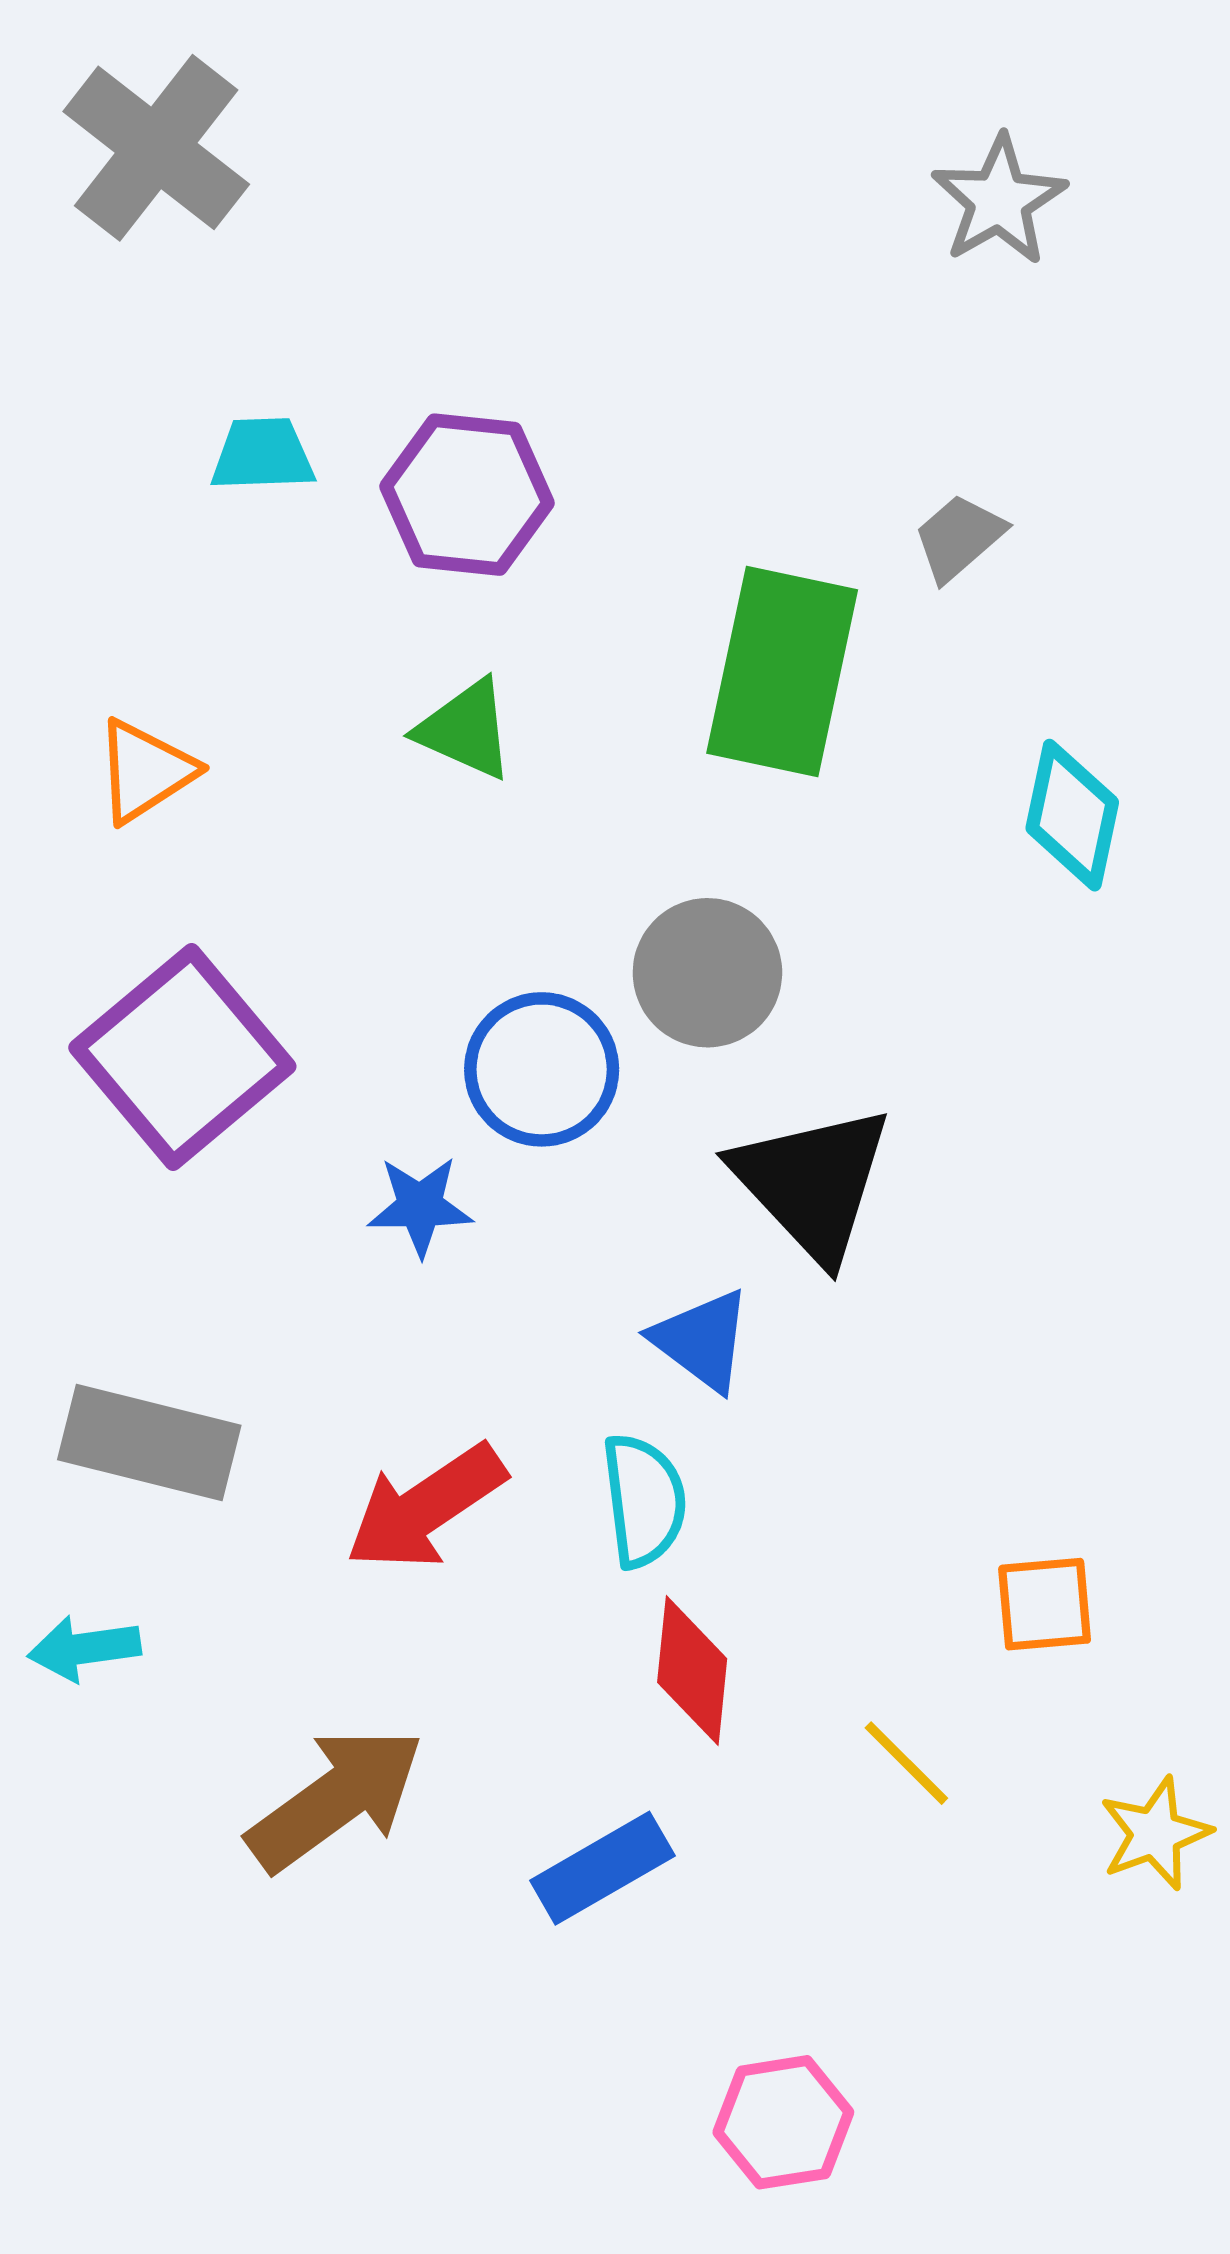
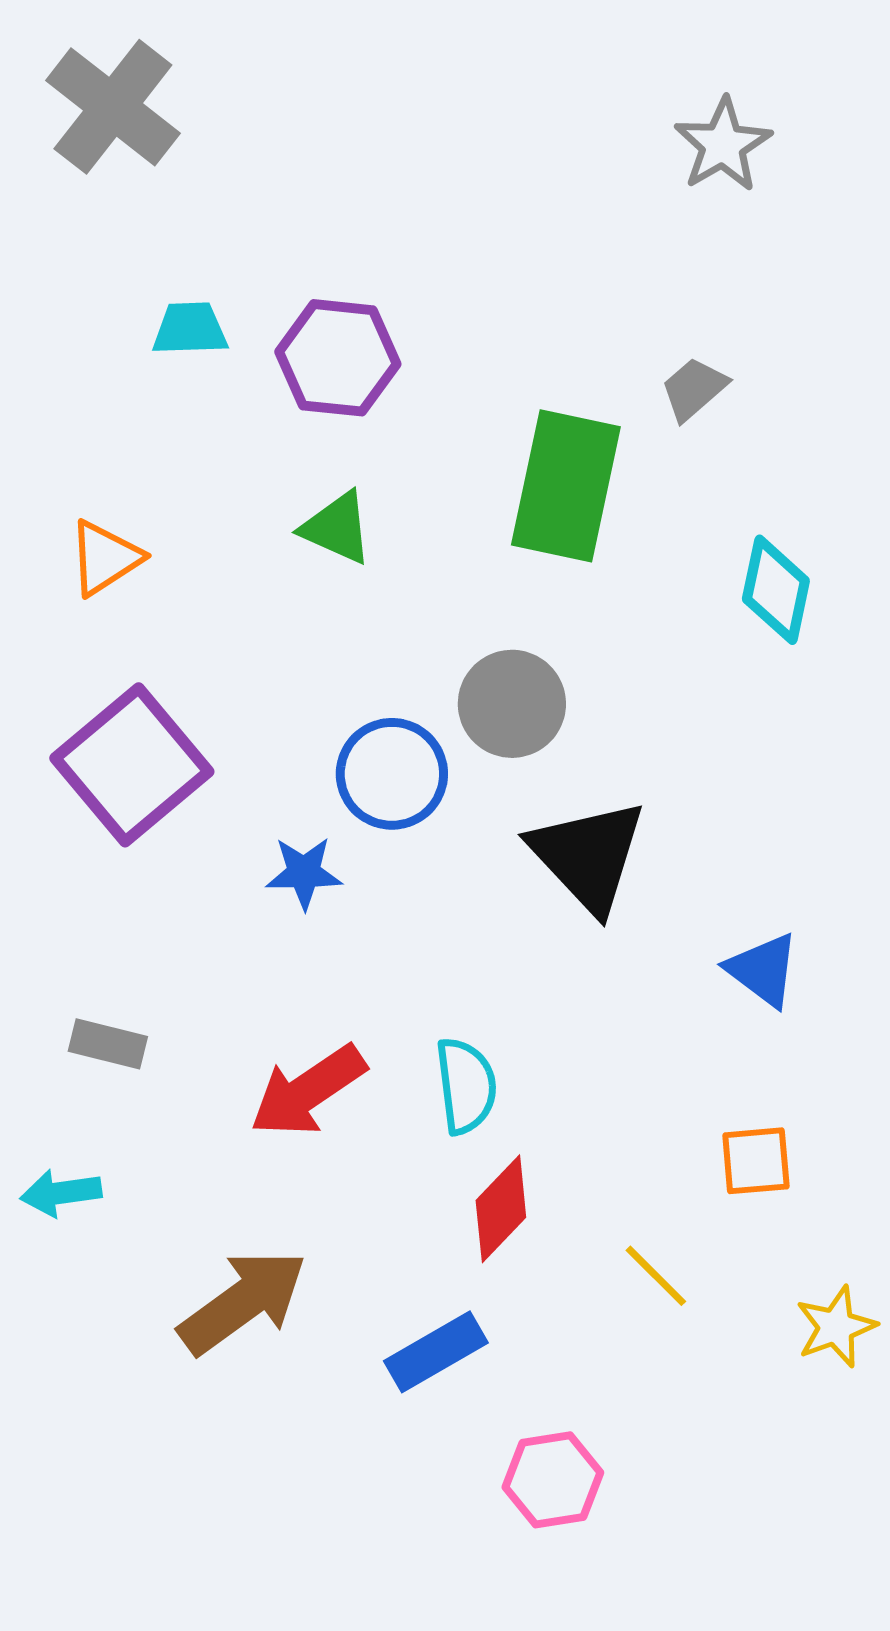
blue triangle: (702, 1340) -> (763, 970), moved
gray rectangle: (149, 1442) -> (108, 1044), size x0.6
red diamond: (692, 1670) -> (501, 1209), turned 38
pink hexagon: (783, 2122) -> (553, 1480), moved

